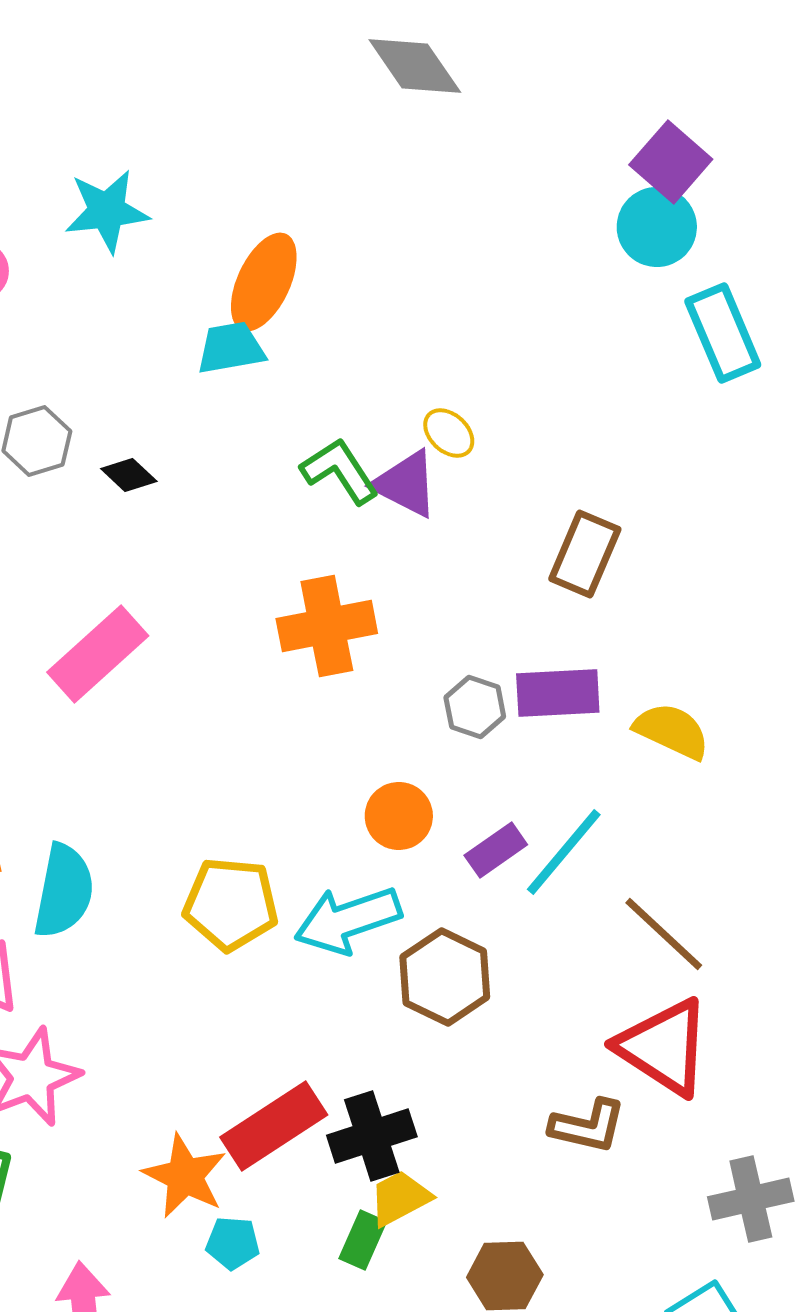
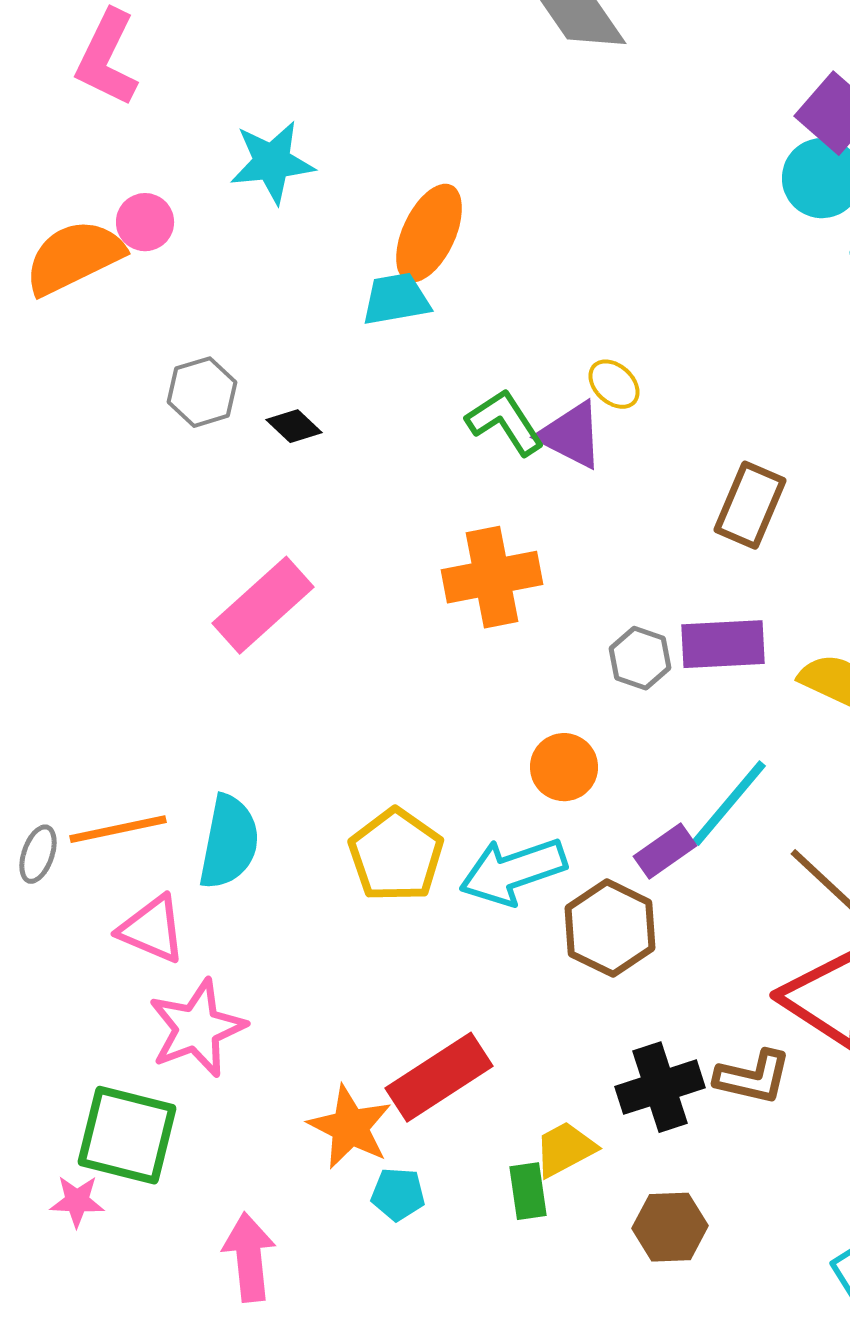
purple rectangle: (496, 850) -> (665, 851), moved
yellow pentagon: (231, 904) -> (396, 855), turned 30
black cross: (372, 1136) -> (660, 1087), moved
green rectangle: (363, 1240) -> (528, 1191), turned -32

